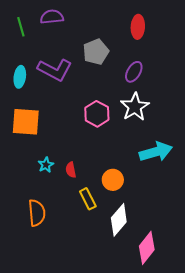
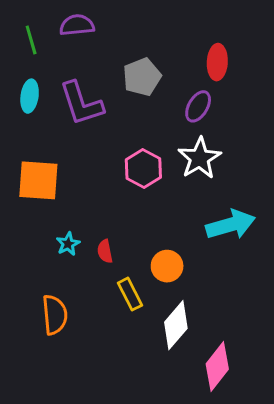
red ellipse: (138, 27) -> (217, 62), moved
purple L-shape: (55, 70) -> (81, 103), turned 44
cyan ellipse: (20, 77) -> (30, 96), moved

